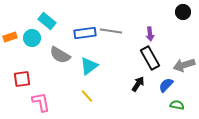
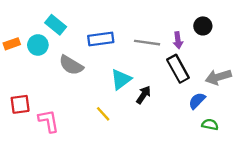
black circle: (183, 12) -> (203, 26), moved
gray line: (111, 31) -> (147, 43), moved
cyan triangle: (89, 66) -> (121, 79), moved
red square: (22, 79) -> (20, 104), moved
black arrow: (138, 84) -> (144, 95), moved

